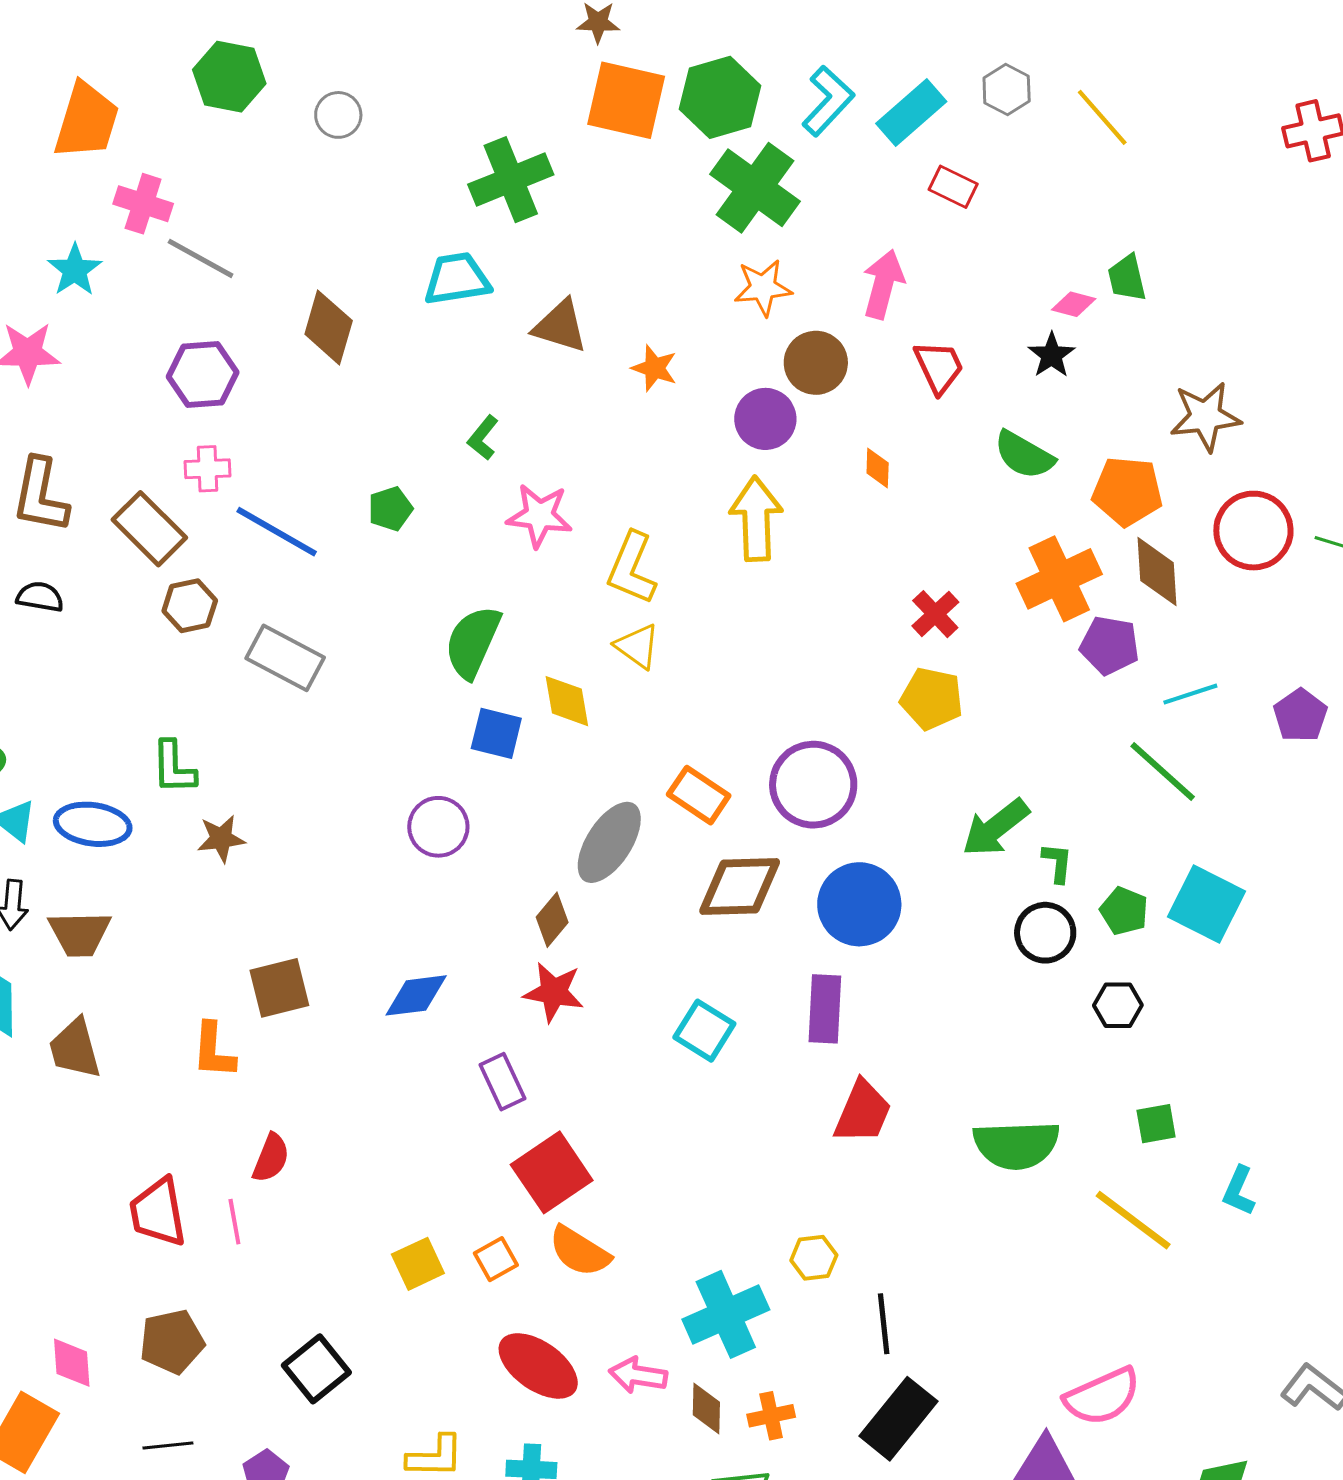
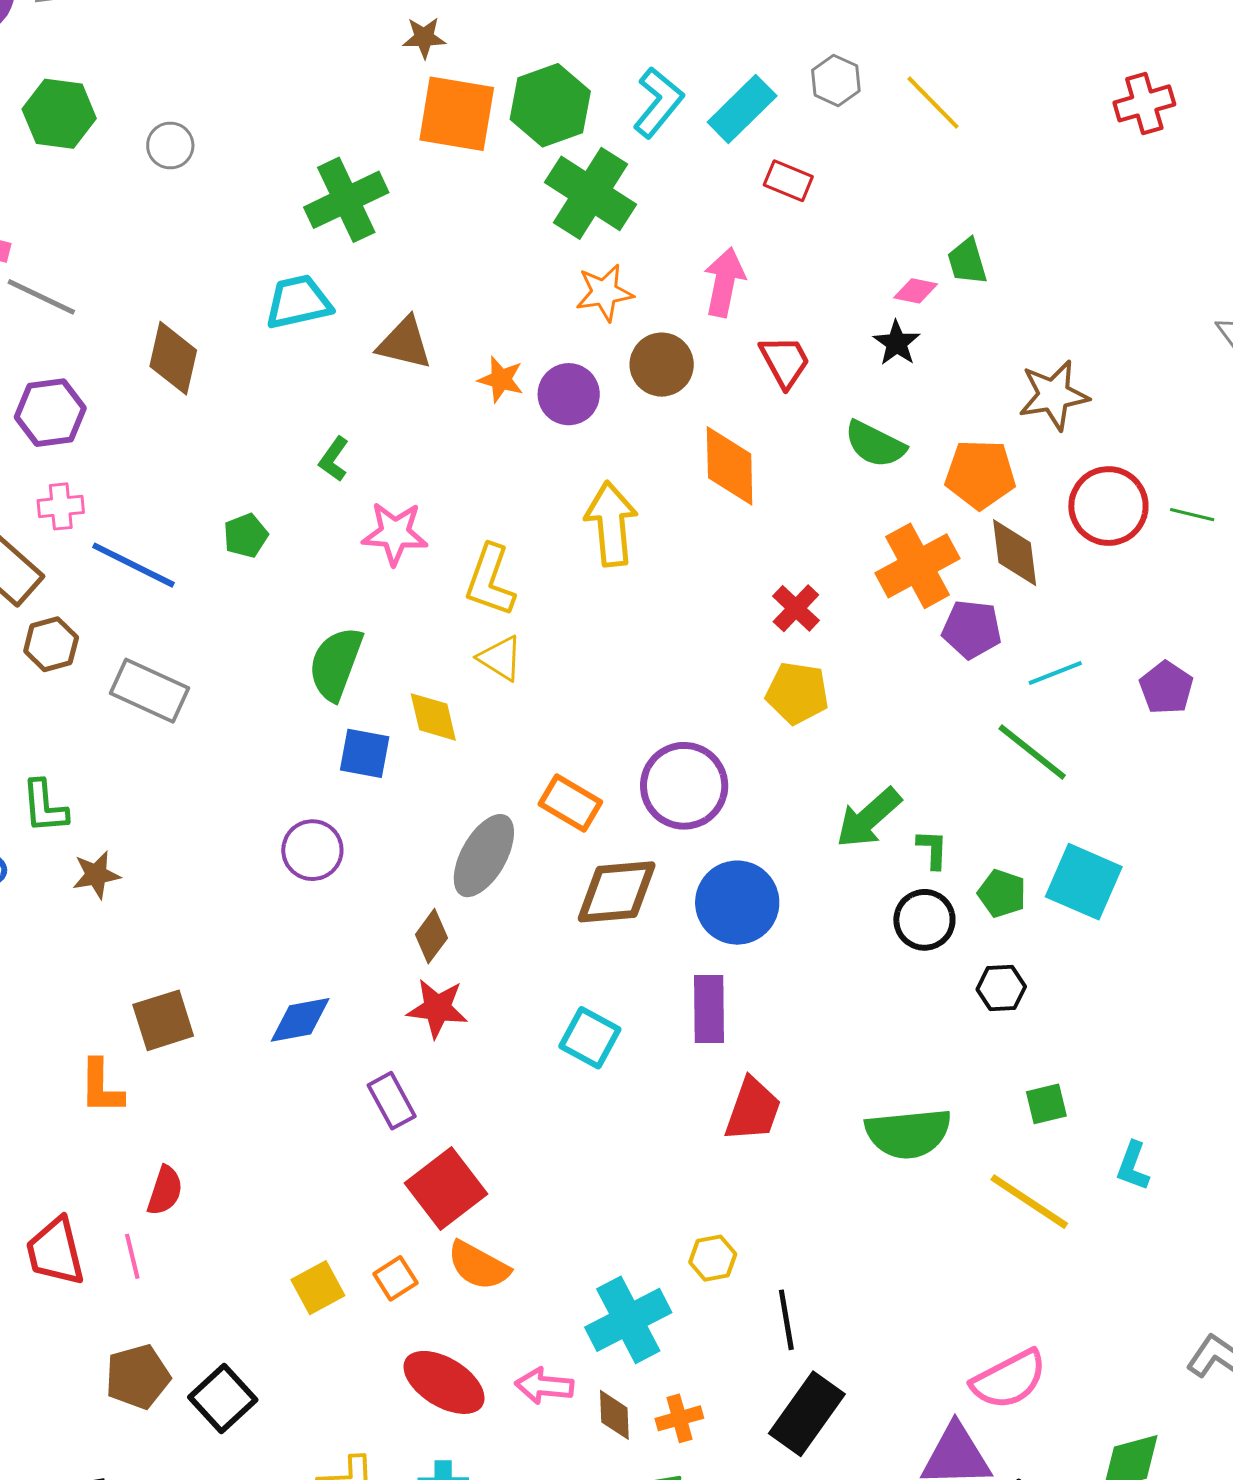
purple circle: (765, 419) -> (569, 394), moved
orange diamond: (878, 468) -> (730, 466), size x2.0
brown pentagon: (172, 1342) -> (138, 1377), moved

